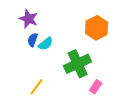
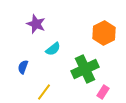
blue semicircle: (33, 40) -> (23, 67), moved

